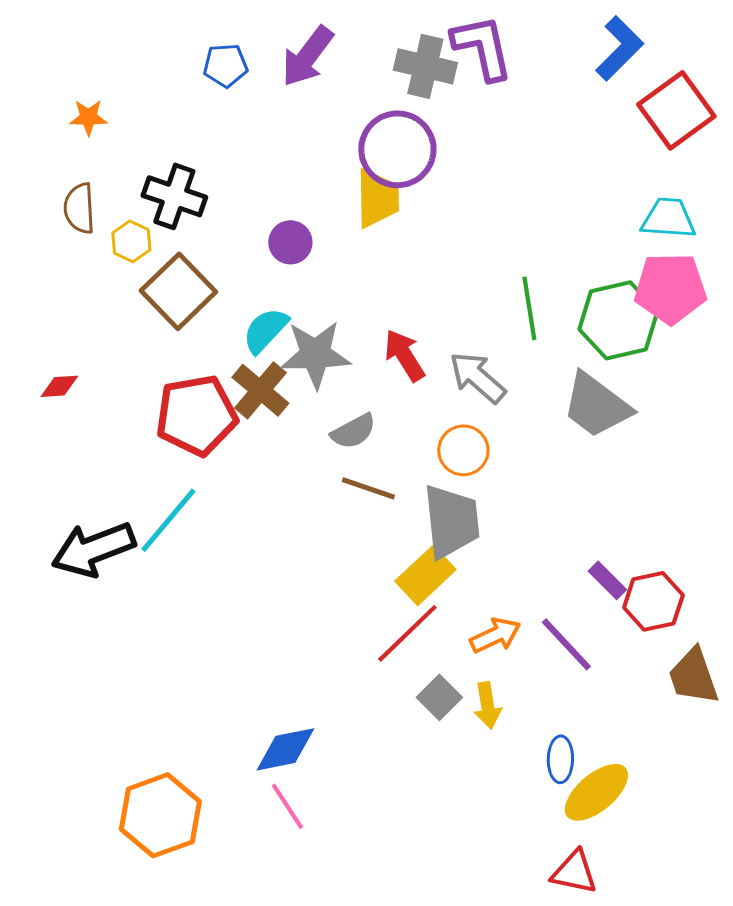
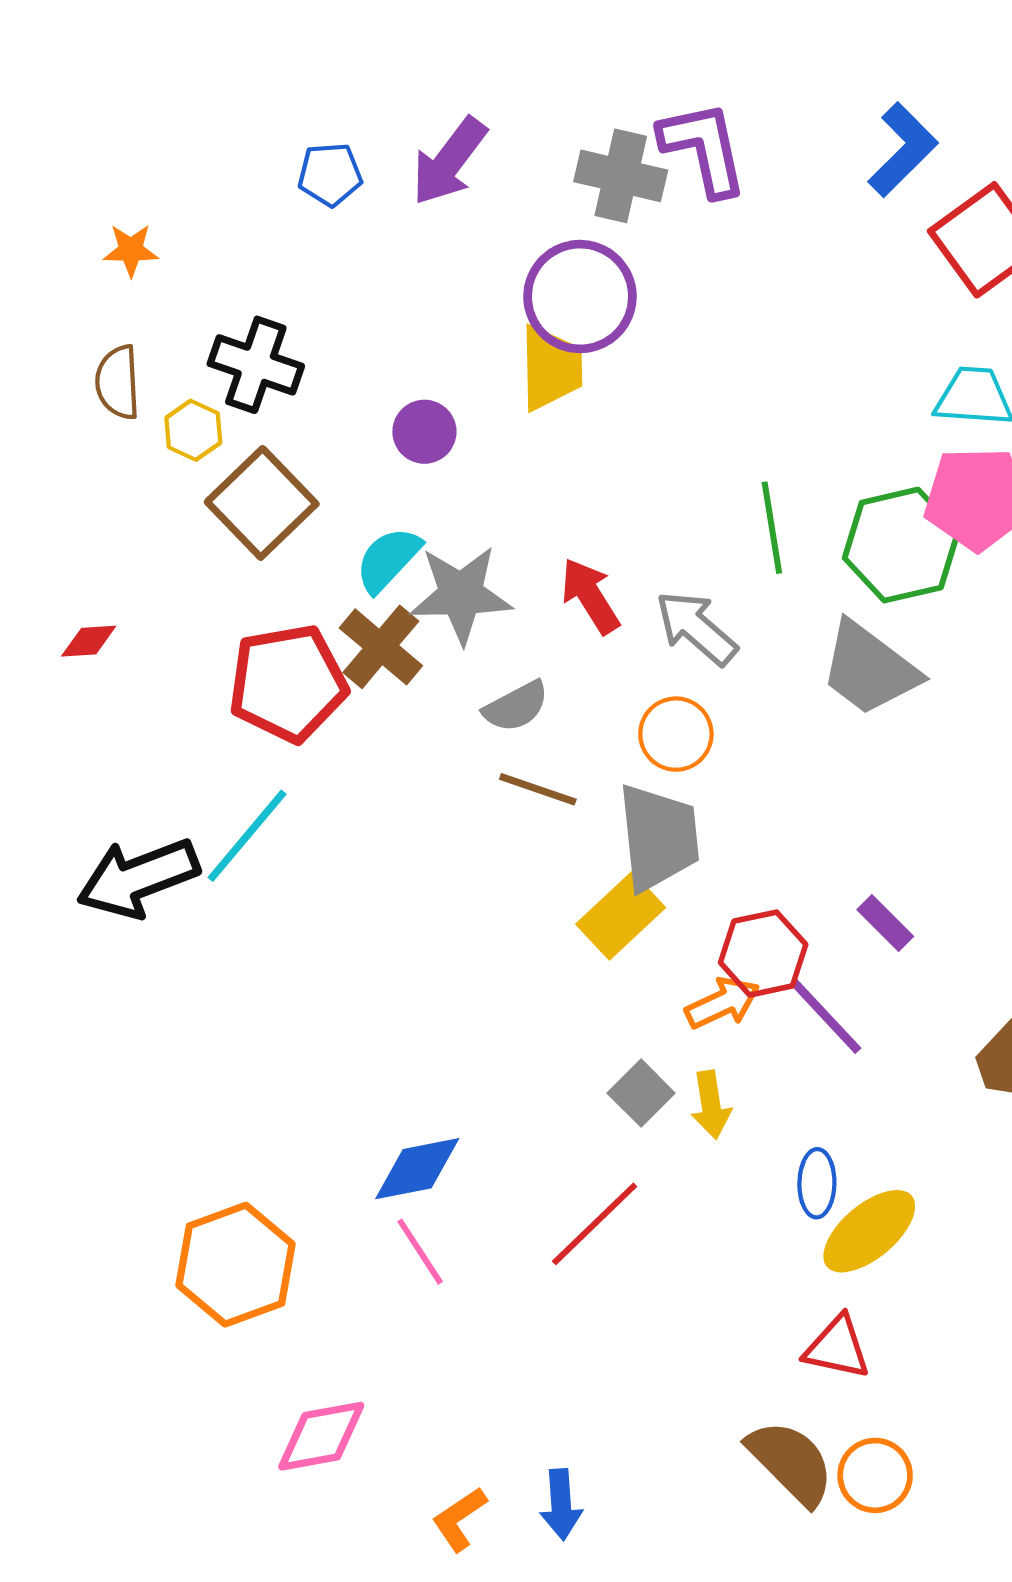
red hexagon: (653, 601) -> (763, 954), moved
red line: (407, 633) -> (595, 1224), moved

